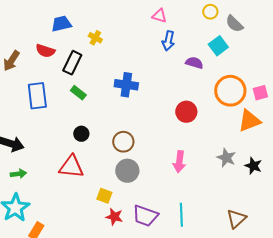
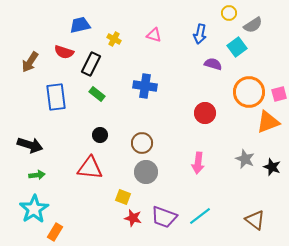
pink triangle: (159, 16) -> (154, 35), moved
gray semicircle: (234, 24) -> (253, 25), turned -78
blue arrow: (168, 41) -> (200, 34), moved
cyan line: (181, 215) -> (200, 216), turned 55
brown triangle: (236, 219) -> (255, 220), turned -40

